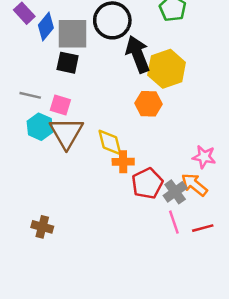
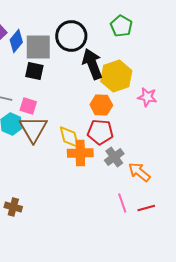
pink star: (204, 157) -> (147, 97), moved
orange cross: (123, 162) -> (80, 153), size x1.4
red pentagon: (147, 183) -> (100, 132), moved, turned 30
gray cross: (175, 192) -> (114, 157), moved

